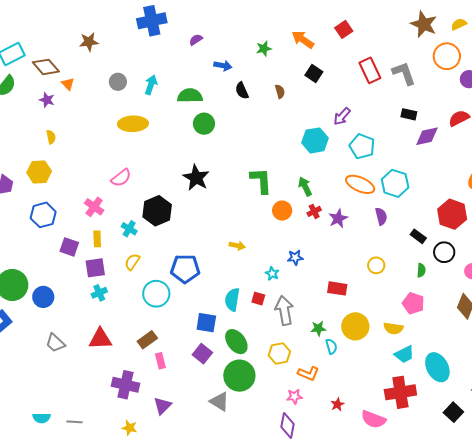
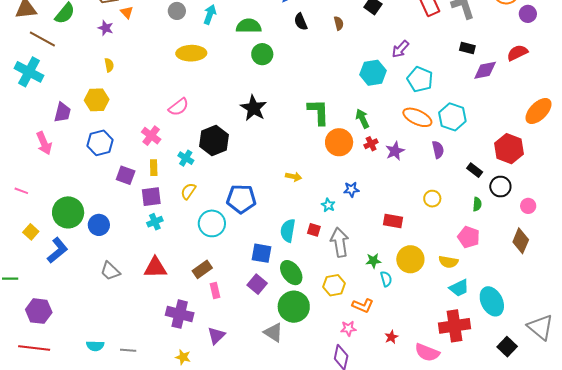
orange circle: (282, 211) -> (339, 142), size x1.4

